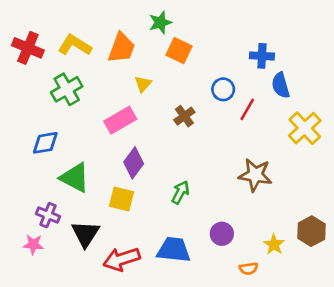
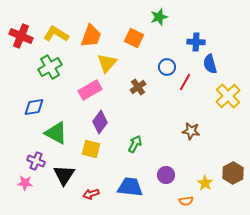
green star: (160, 22) -> (159, 17), moved
yellow triangle: (143, 84) -> (107, 63), size x1.5
brown star: (255, 175) -> (191, 131), size x0.7
red arrow: (122, 259) -> (91, 194), size x0.6

